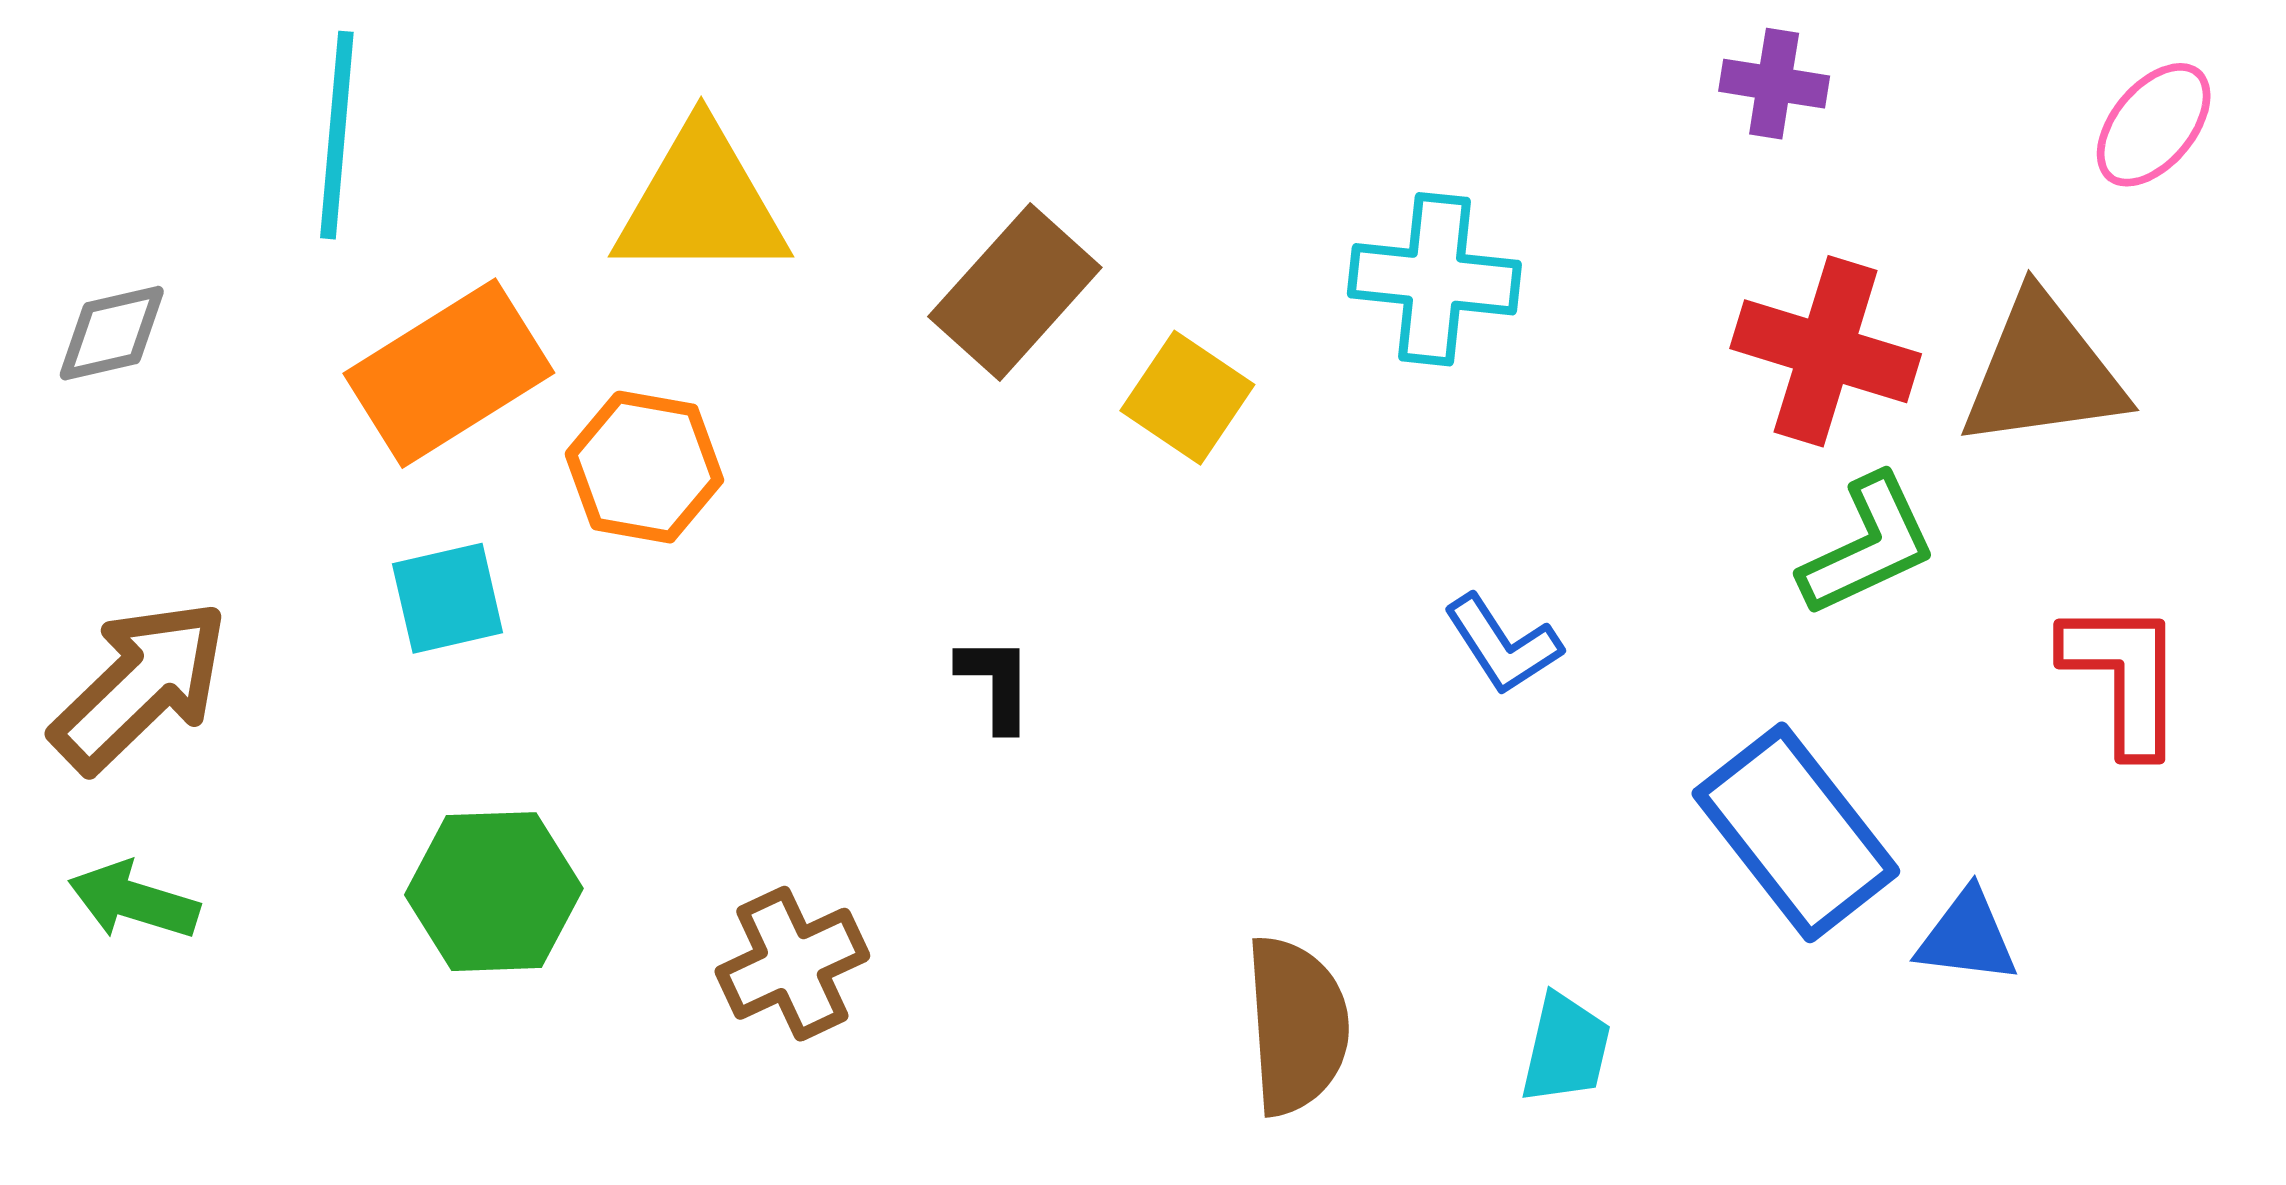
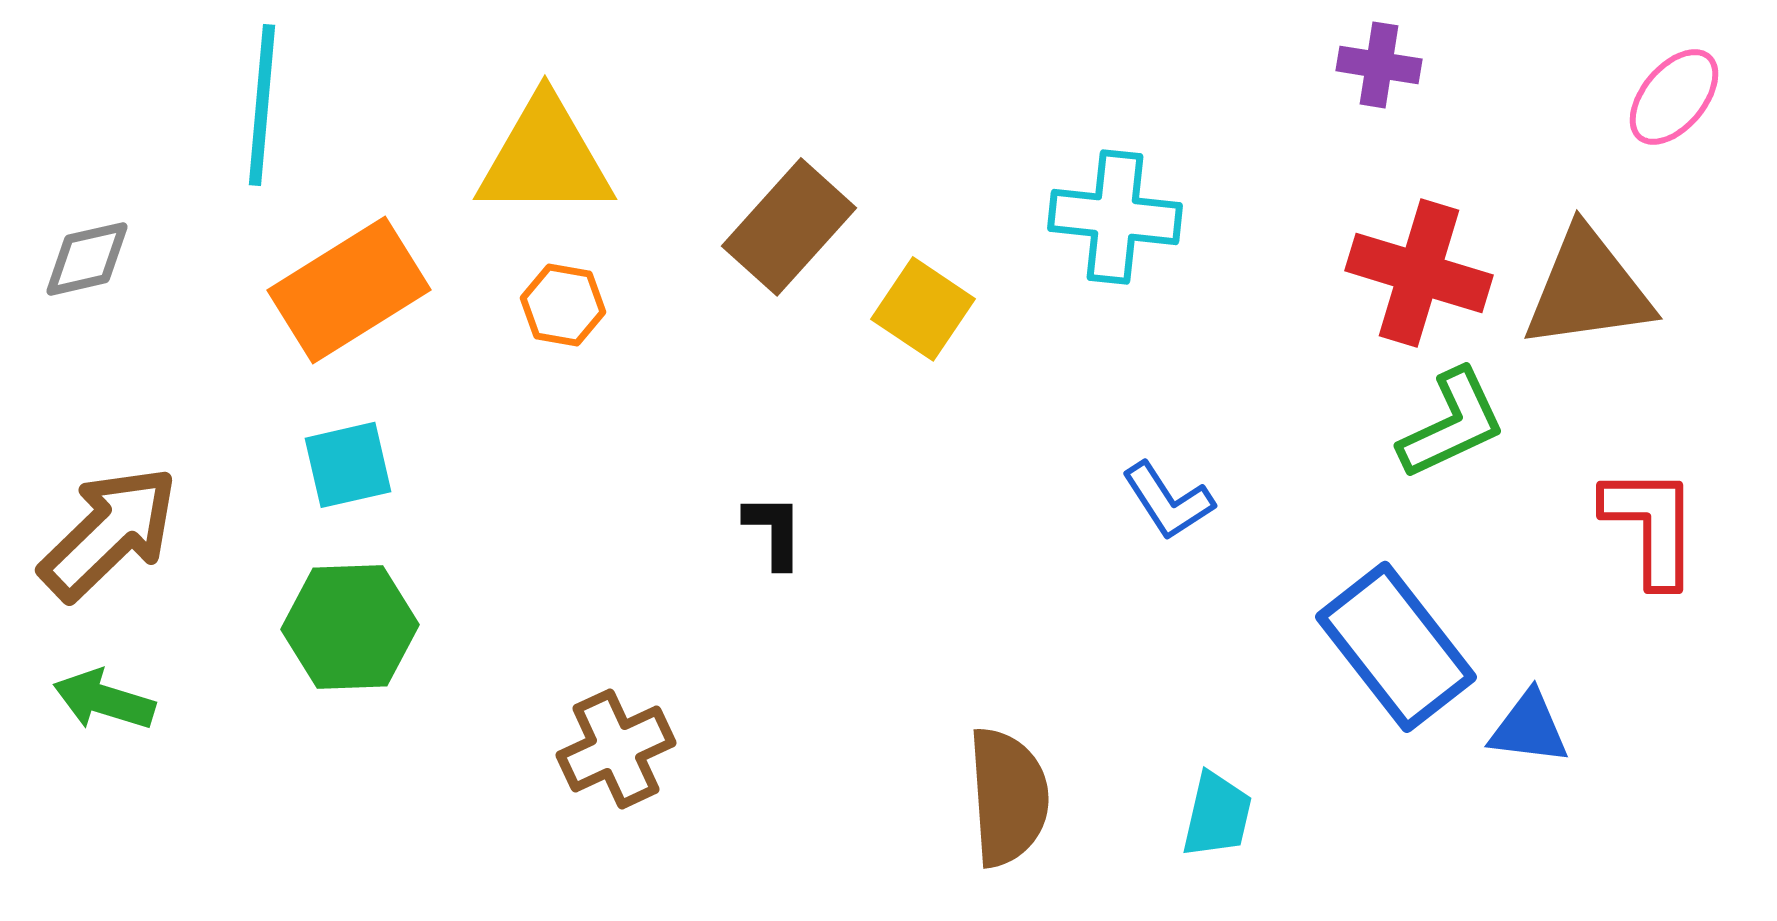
orange hexagon: (644, 467) -> (563, 305), moved, size x0.7
green hexagon: (494, 892) -> (350, 627), moved

